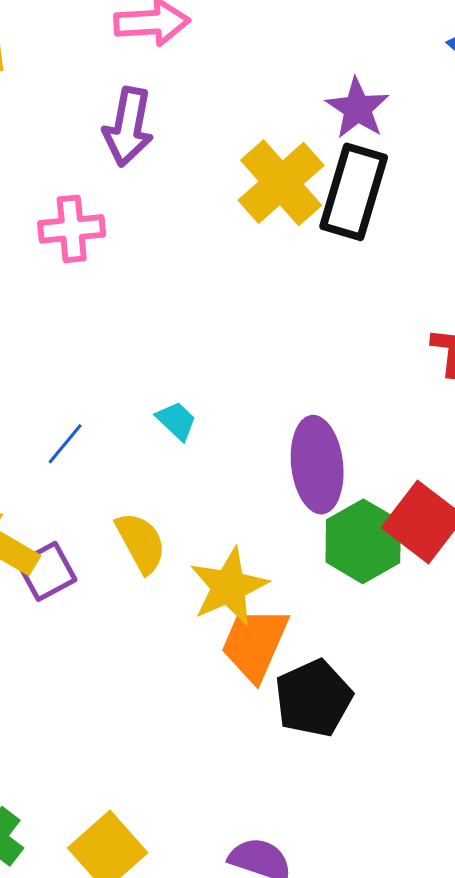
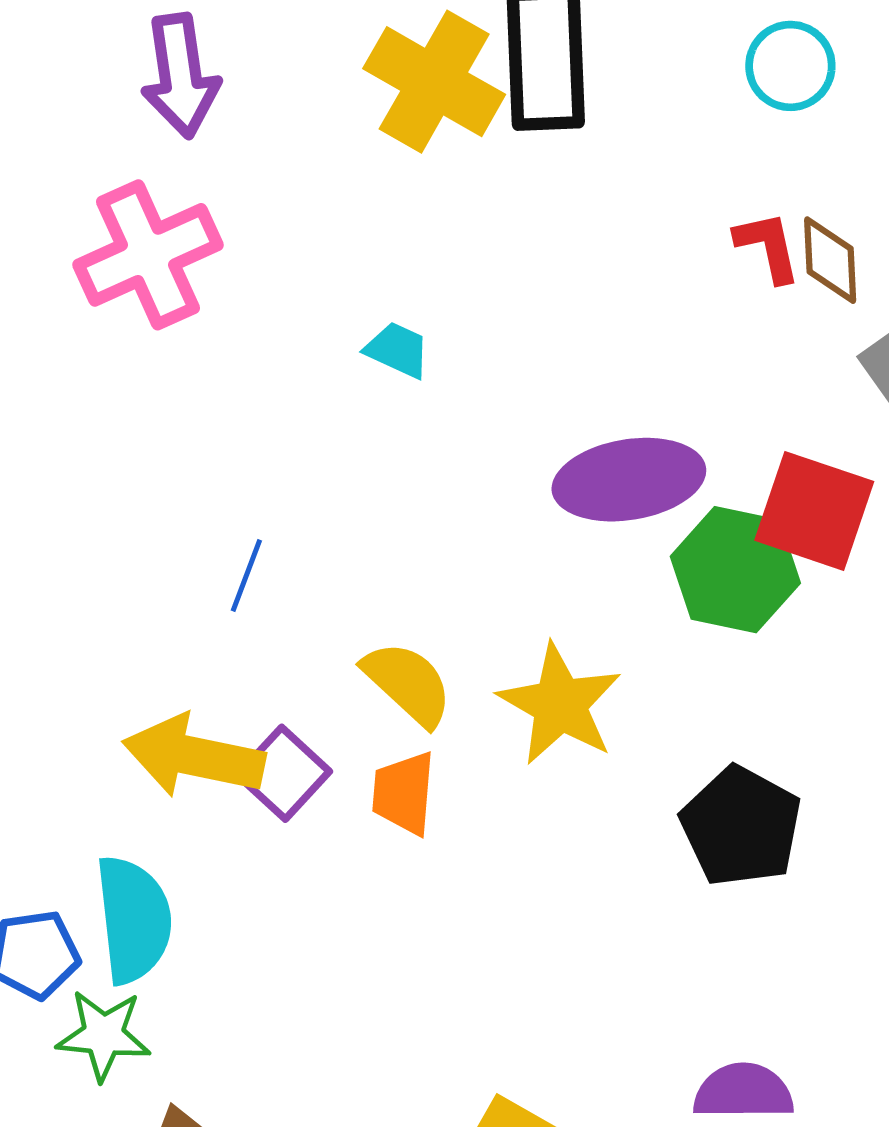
pink cross: (72, 229) -> (148, 255), size x1.4
cyan trapezoid: (176, 421) -> (398, 350), moved
purple ellipse: (317, 465) -> (629, 480), turned -74
orange trapezoid: (255, 644) -> (404, 793), moved, size x0.7

